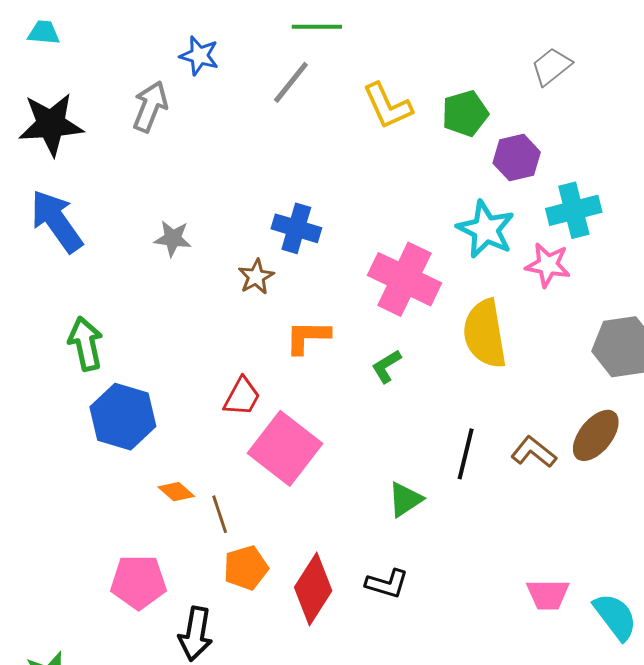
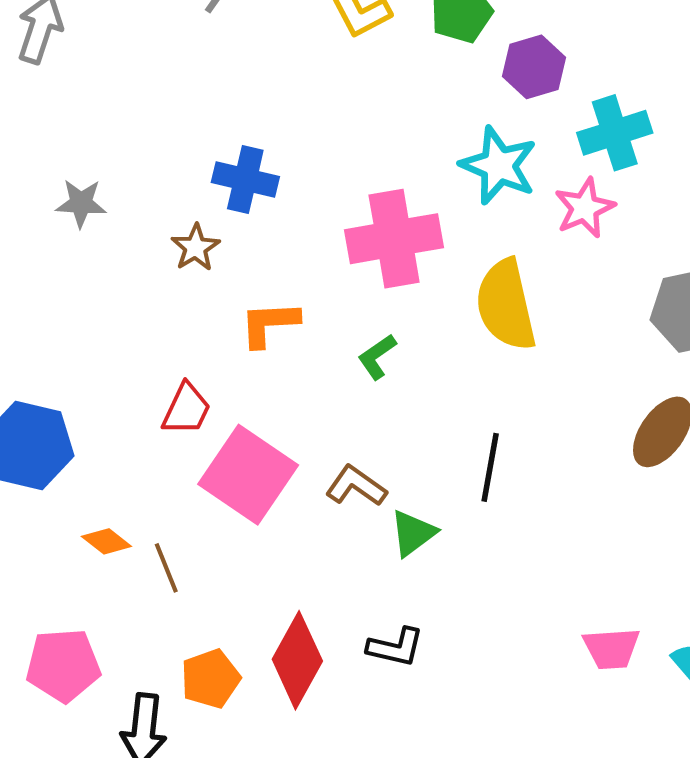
pink star: (548, 265) -> (585, 208), turned -30
pink cross: (404, 279) -> (394, 239), turned -32
brown L-shape: (534, 452) -> (356, 486), moved
orange pentagon: (246, 568) -> (210, 679), moved

